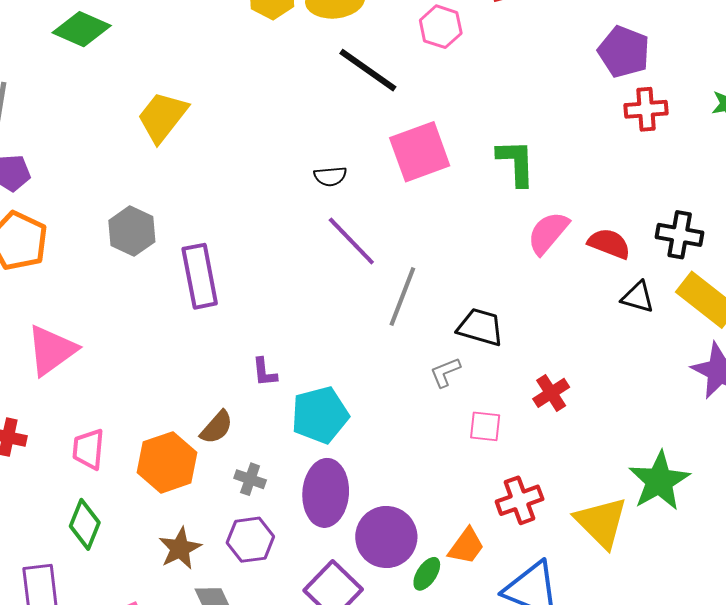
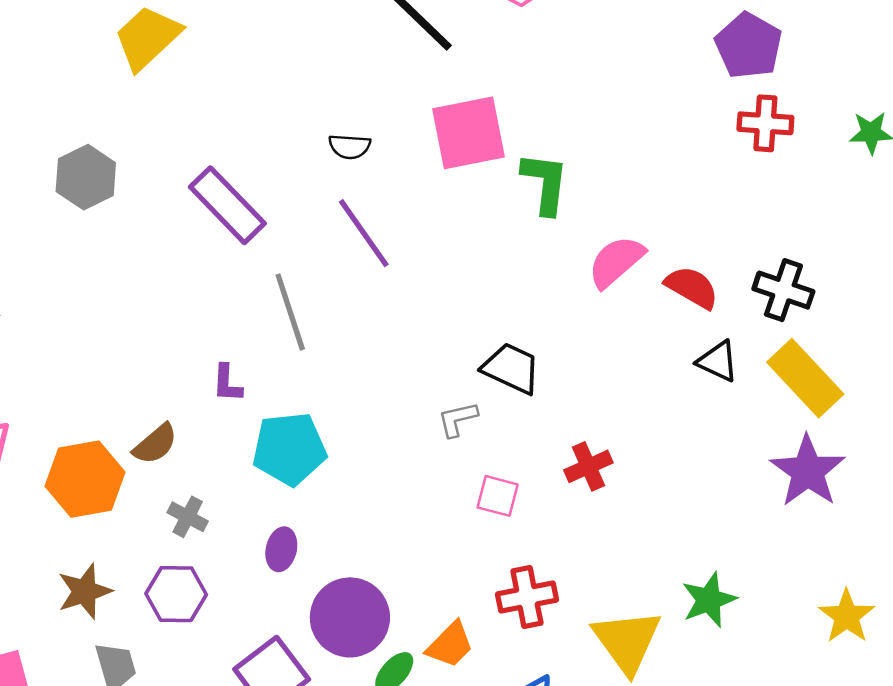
green L-shape: (516, 163) -> (545, 183), moved
purple rectangle: (200, 276) -> (227, 205), moved, turned -42
gray line: (402, 297) -> (290, 312), moved, turned -48
green star: (659, 481) -> (709, 600), size x0.7
purple ellipse: (326, 493) -> (281, 549), size x0.5

